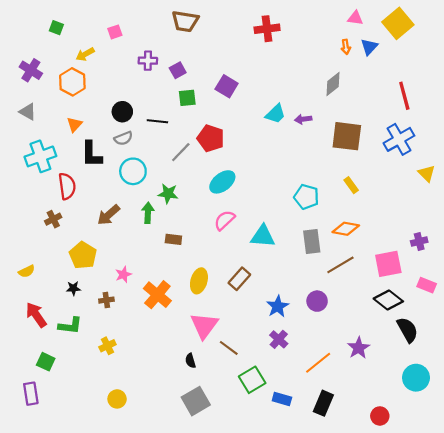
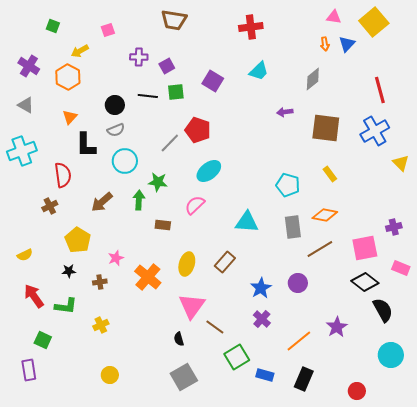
cyan trapezoid: (276, 114) -> (259, 71), moved
black line: (157, 121) -> (148, 96), moved
cyan cross: (40, 156) -> (22, 151), moved
pink semicircle: (224, 220) -> (195, 205), moved

